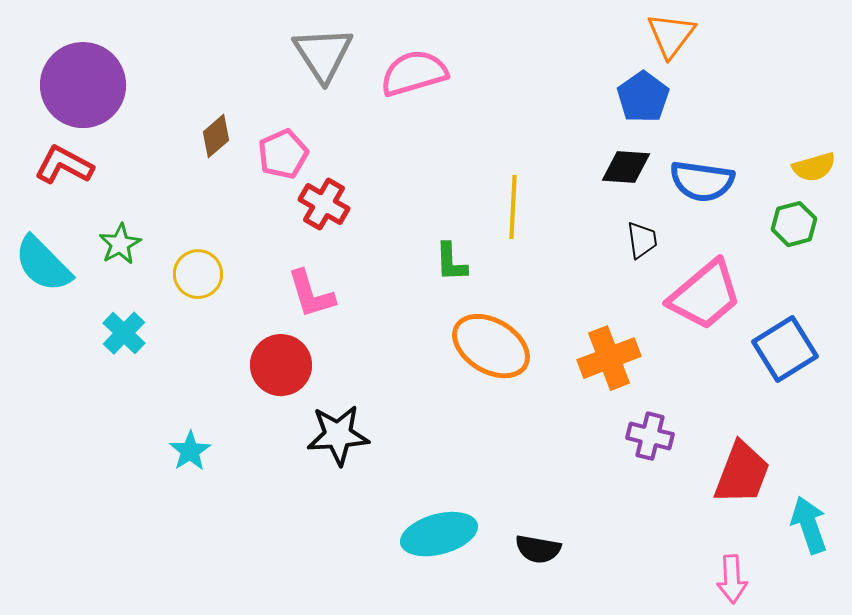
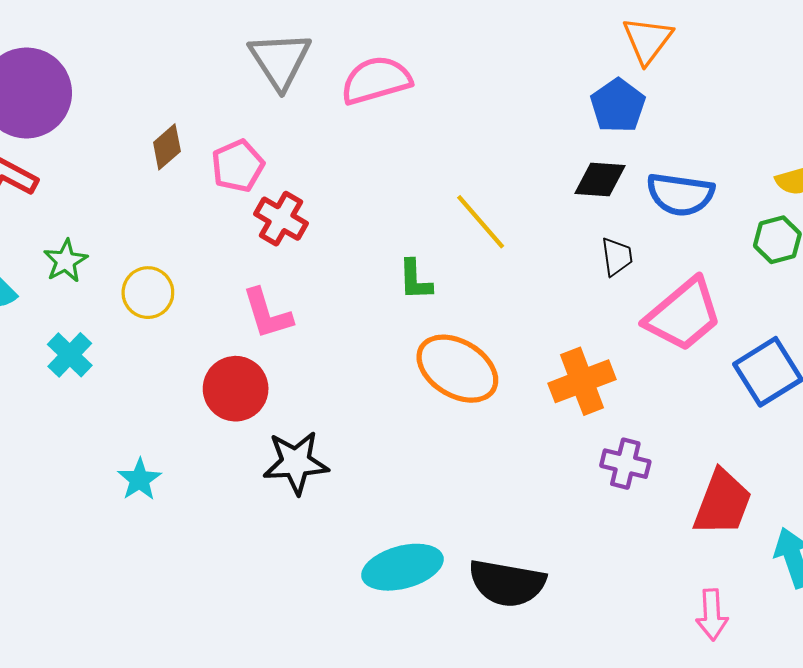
yellow line: (513, 207) -> (481, 222), turned -44
black semicircle: (538, 549) -> (507, 583), size x1.6

